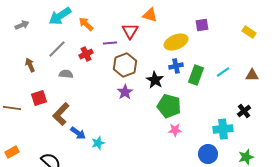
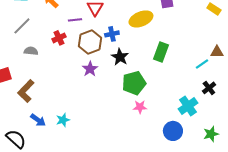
red cross: (86, 54) -> (59, 38), moved
blue cross: (176, 66) -> (112, 34), moved
cyan line: (223, 72) -> (202, 64), moved
green pentagon: (169, 106) -> (134, 83), turned -30
cyan cross: (223, 129) -> (188, 106), turned -30
blue arrow: (78, 133) -> (38, 120), moved

